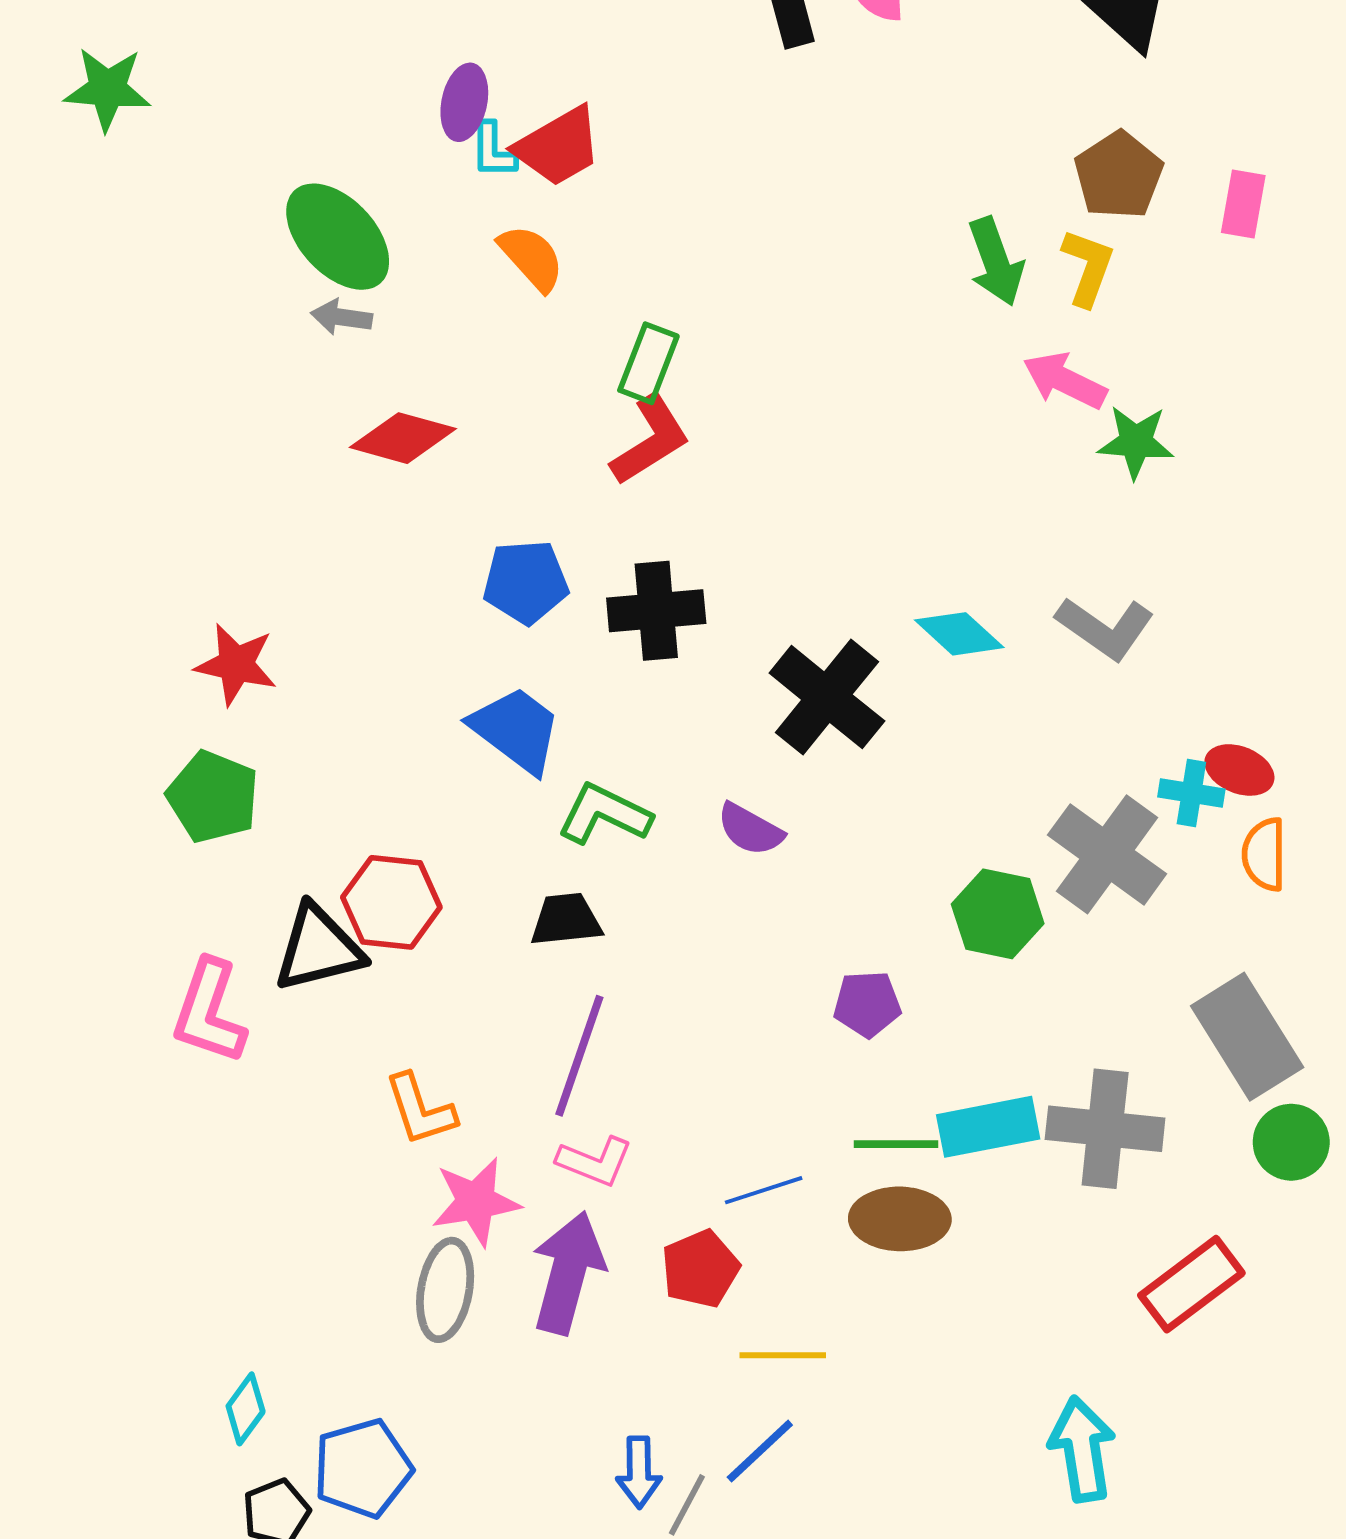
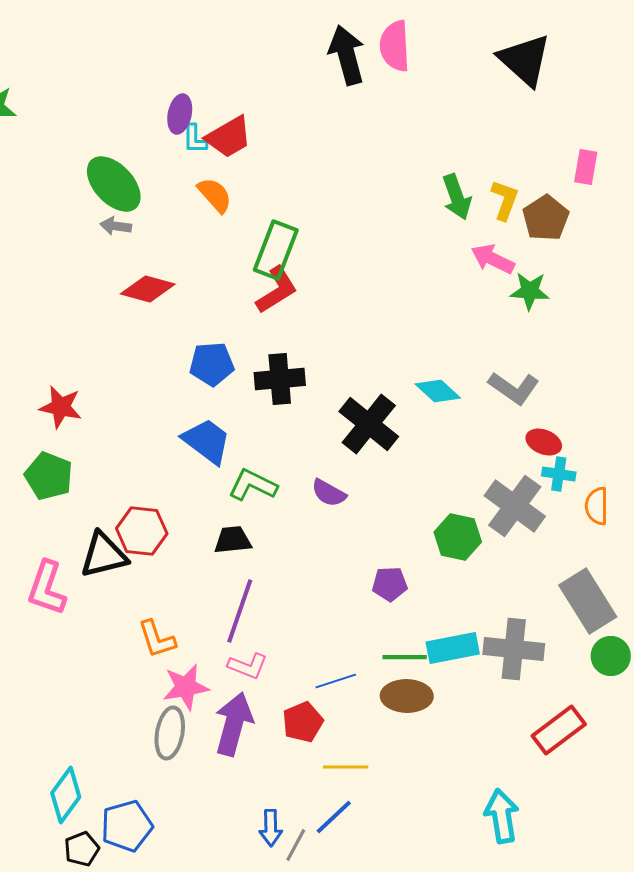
brown pentagon: (1119, 175) -> (546, 218), moved
green rectangle: (648, 363) -> (276, 250), size x1.4
red ellipse: (1239, 770) -> (544, 442), moved
cyan diamond: (246, 1409) -> (66, 795), size x1.5

